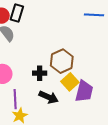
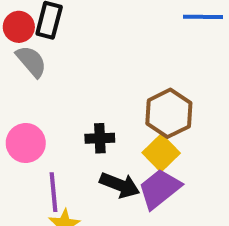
brown hexagon: (62, 61) -> (169, 113), moved
purple trapezoid: (84, 91) -> (160, 189), moved, turned -140

